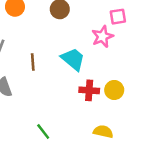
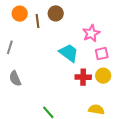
pink square: (118, 17) -> (102, 54), moved
brown line: (33, 62) -> (37, 21), moved

